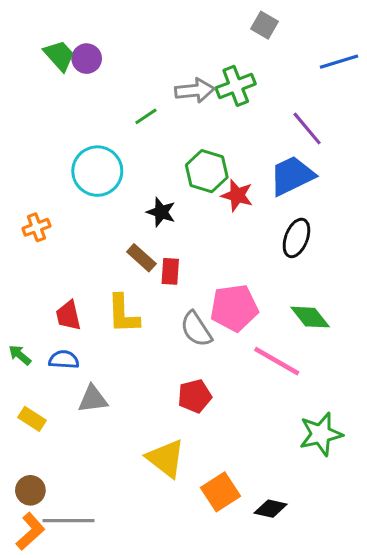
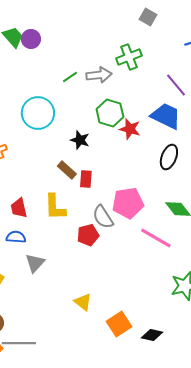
gray arrow: (195, 90) -> (99, 75), moved
blue trapezoid: (292, 176) -> (166, 116), turned 52
red pentagon: (195, 396) -> (88, 235), moved
gray triangle: (93, 399) -> (35, 263), turned -40
yellow triangle: (166, 458) -> (83, 302), size x0.7

